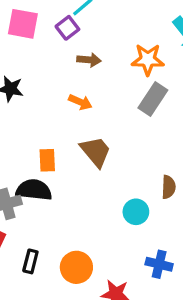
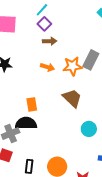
purple square: (67, 28) -> (44, 24), moved
orange star: (148, 60) -> (73, 66), moved
brown trapezoid: (96, 151) -> (72, 98), moved

